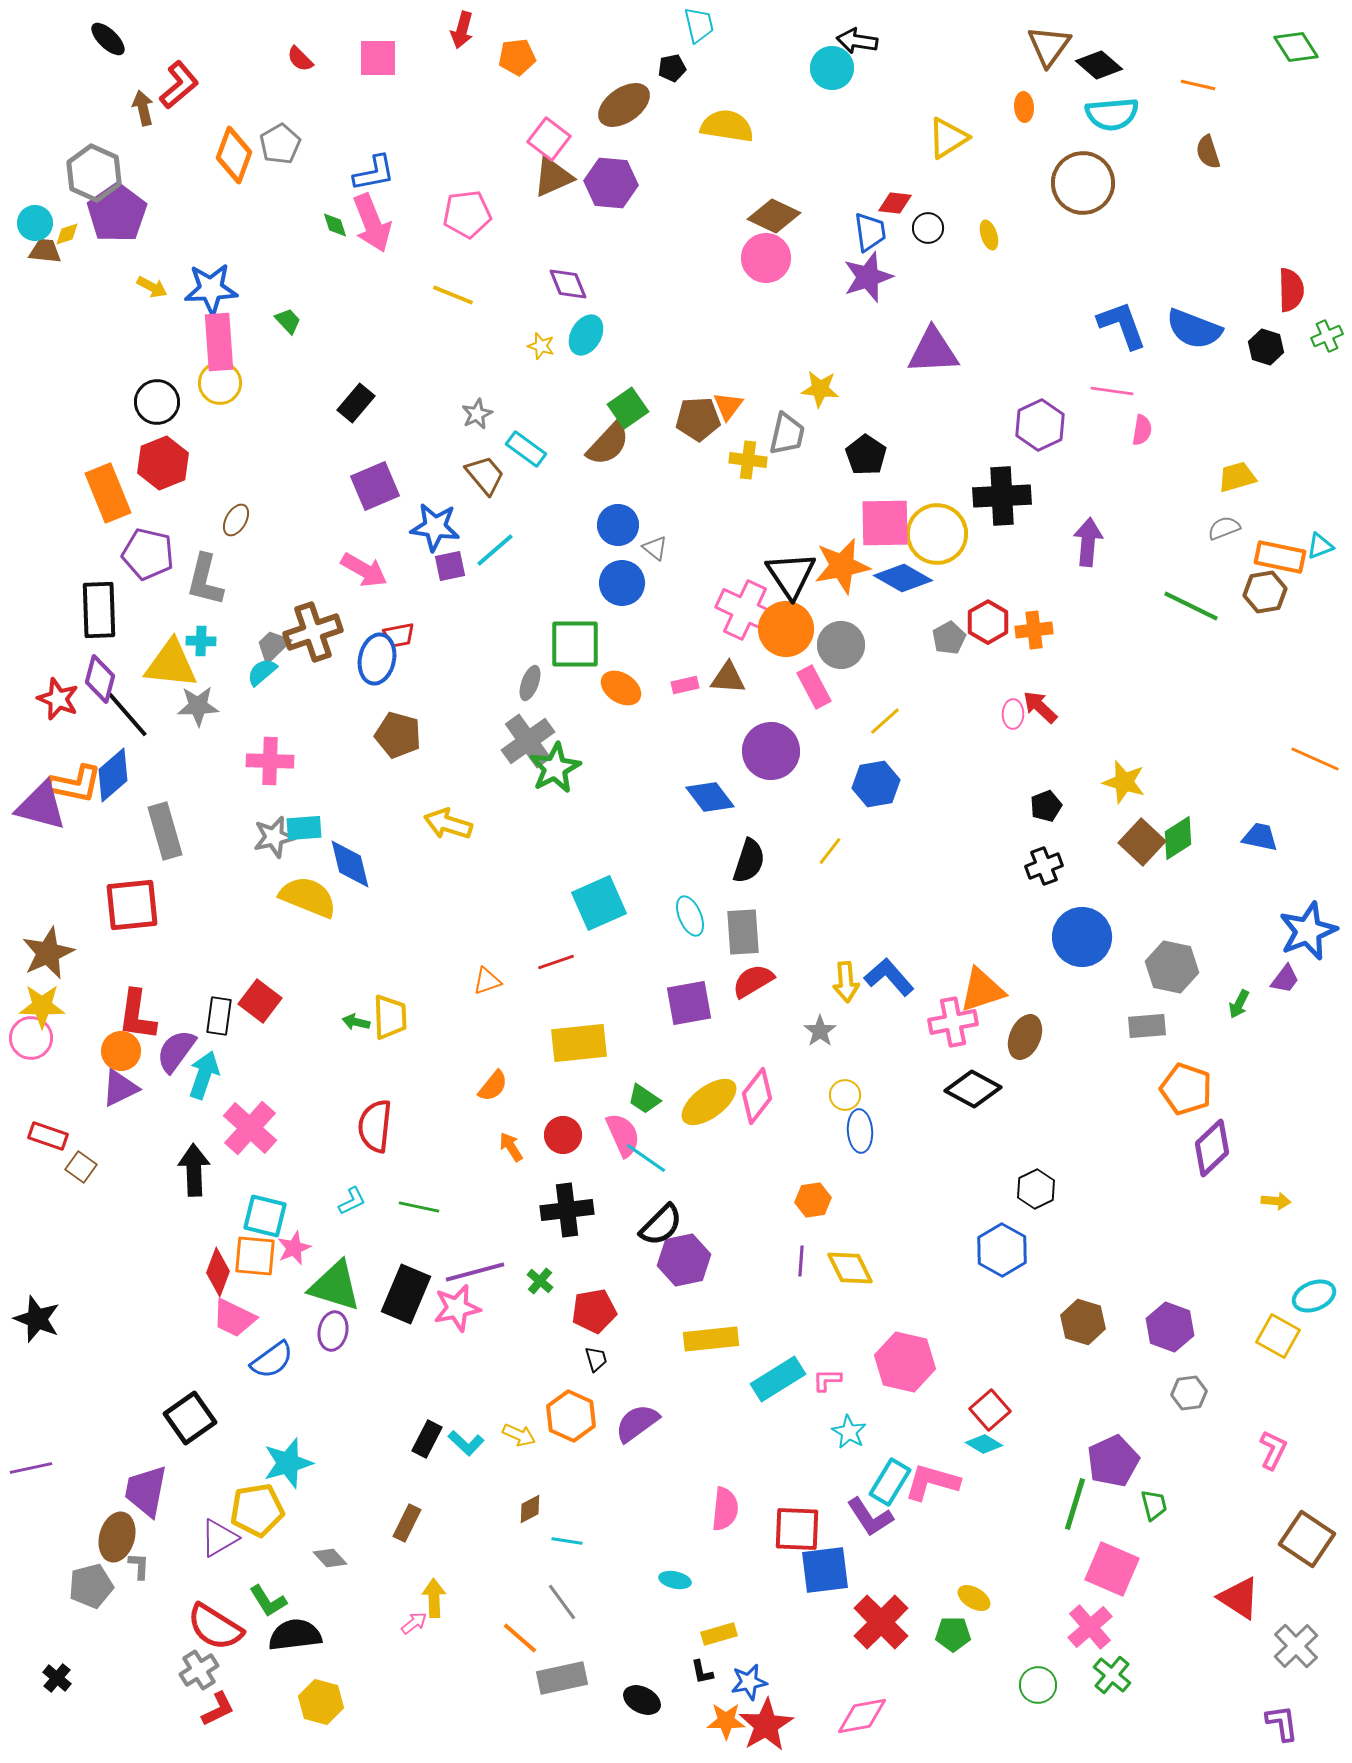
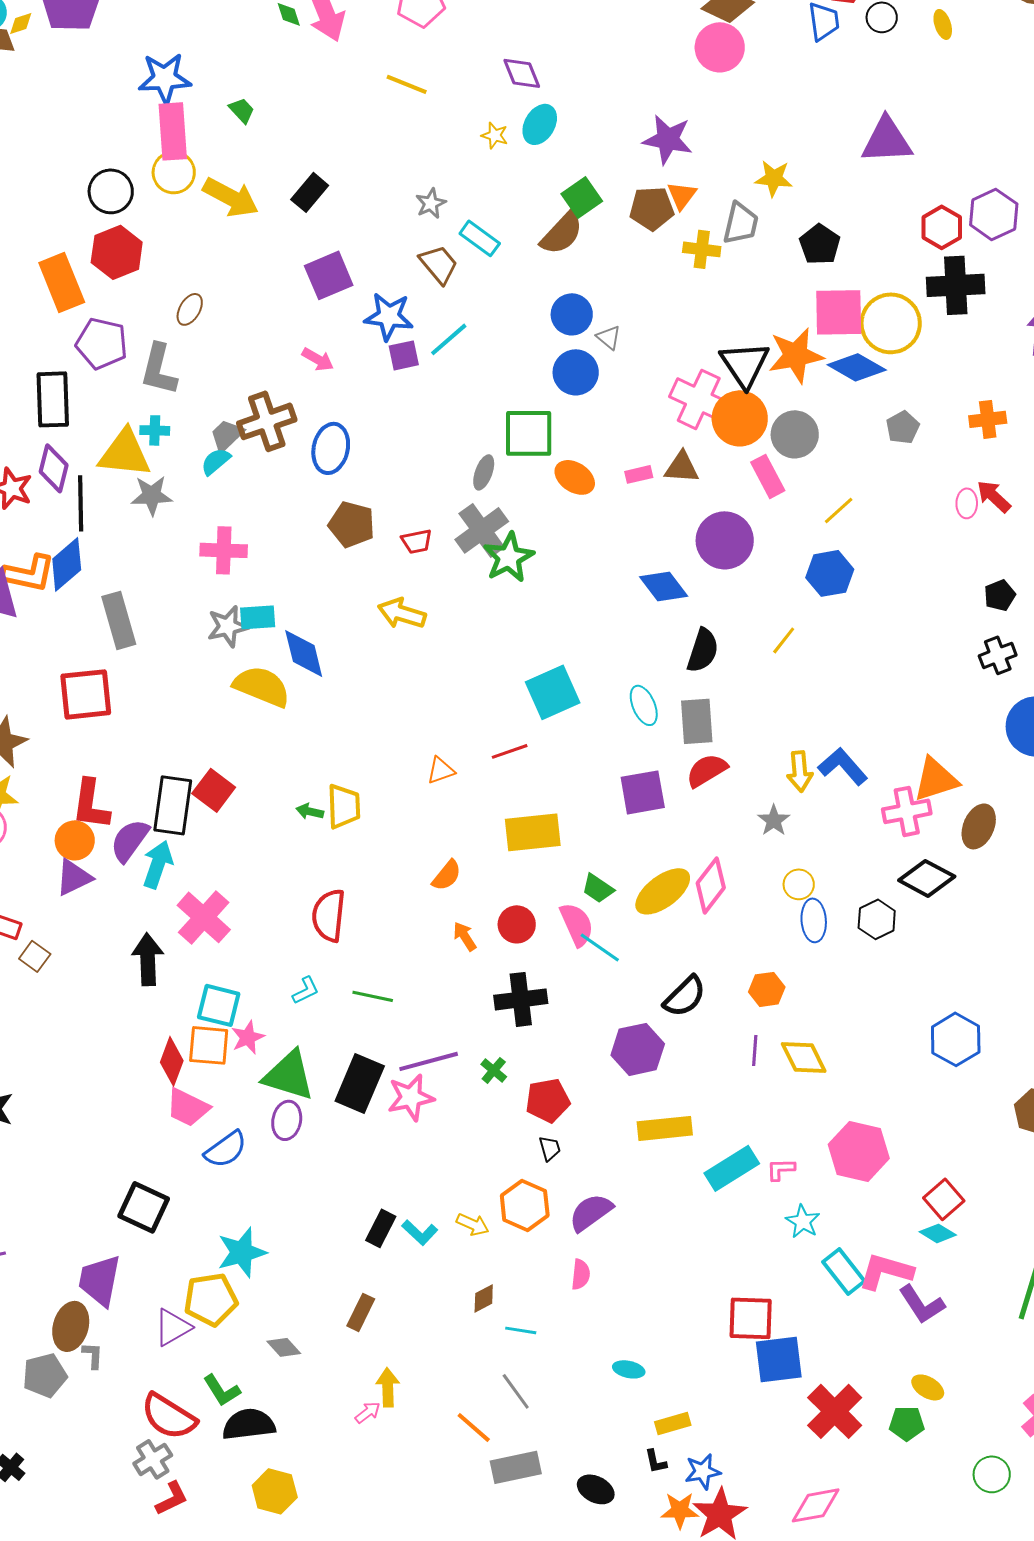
purple star: (868, 277) -> (668, 139), moved, turned 30
yellow arrow: (152, 287) -> (231, 197), moved, size x1.8
pink arrow: (364, 570) -> (318, 359), size x0.7
red hexagon: (988, 622) -> (942, 227), moved
red trapezoid: (399, 635) -> (417, 541), moved
black line: (127, 714) -> (81, 503), turned 40
black rectangle: (219, 1016) -> (173, 805), size x1.5
black hexagon: (1036, 1189) -> (877, 919), moved
black semicircle: (661, 1225) -> (685, 996), moved
black square: (190, 1418) -> (144, 1207), turned -30
cyan rectangle: (890, 1482) -> (844, 1271), turned -69
pink semicircle: (725, 1509) -> (581, 1274), moved, size x0.7
purple L-shape: (870, 1517) -> (922, 1304), moved

